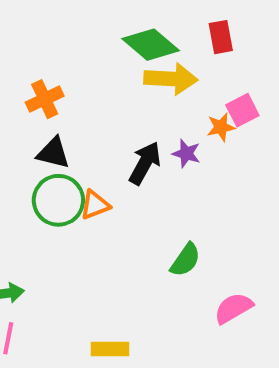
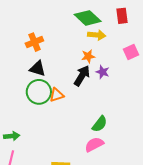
yellow arrow: (171, 79) -> (97, 35), size x0.7
orange star: (221, 127) -> (88, 56), moved
pink semicircle: (233, 308) -> (94, 144), moved

